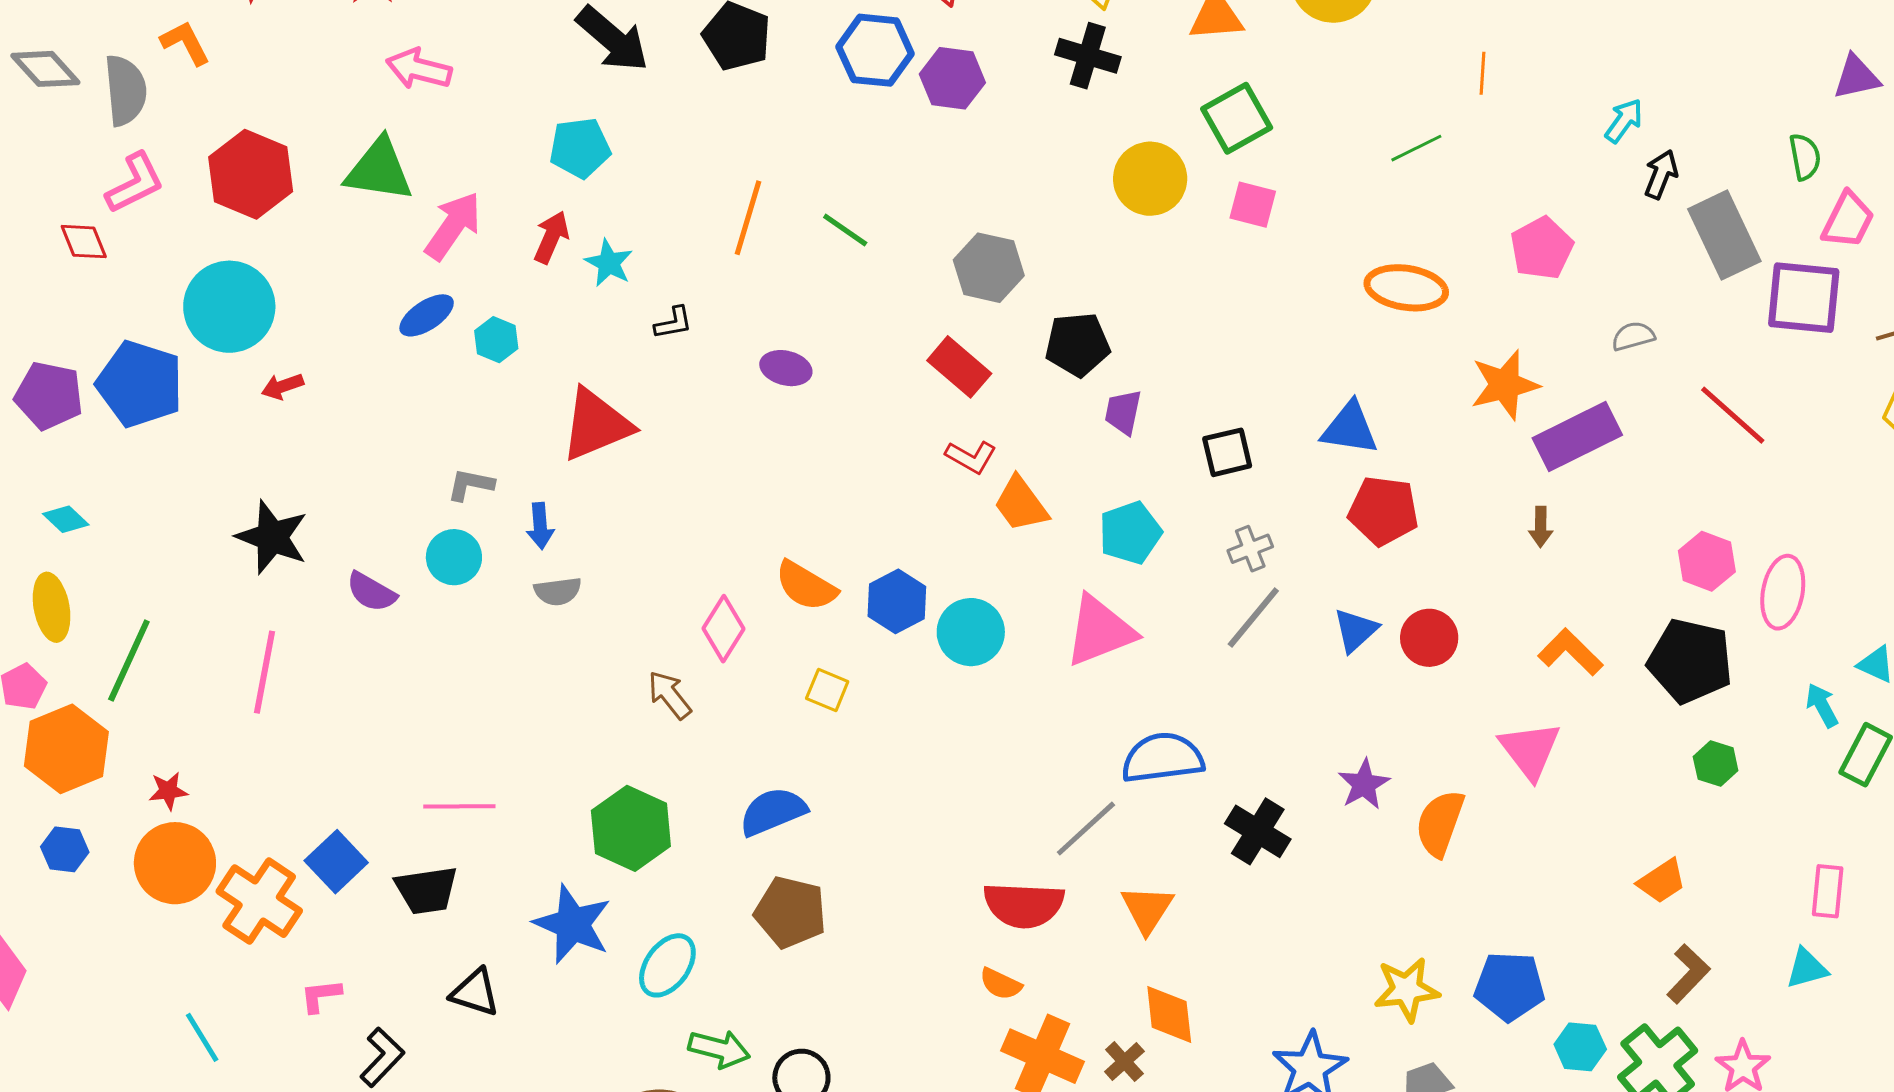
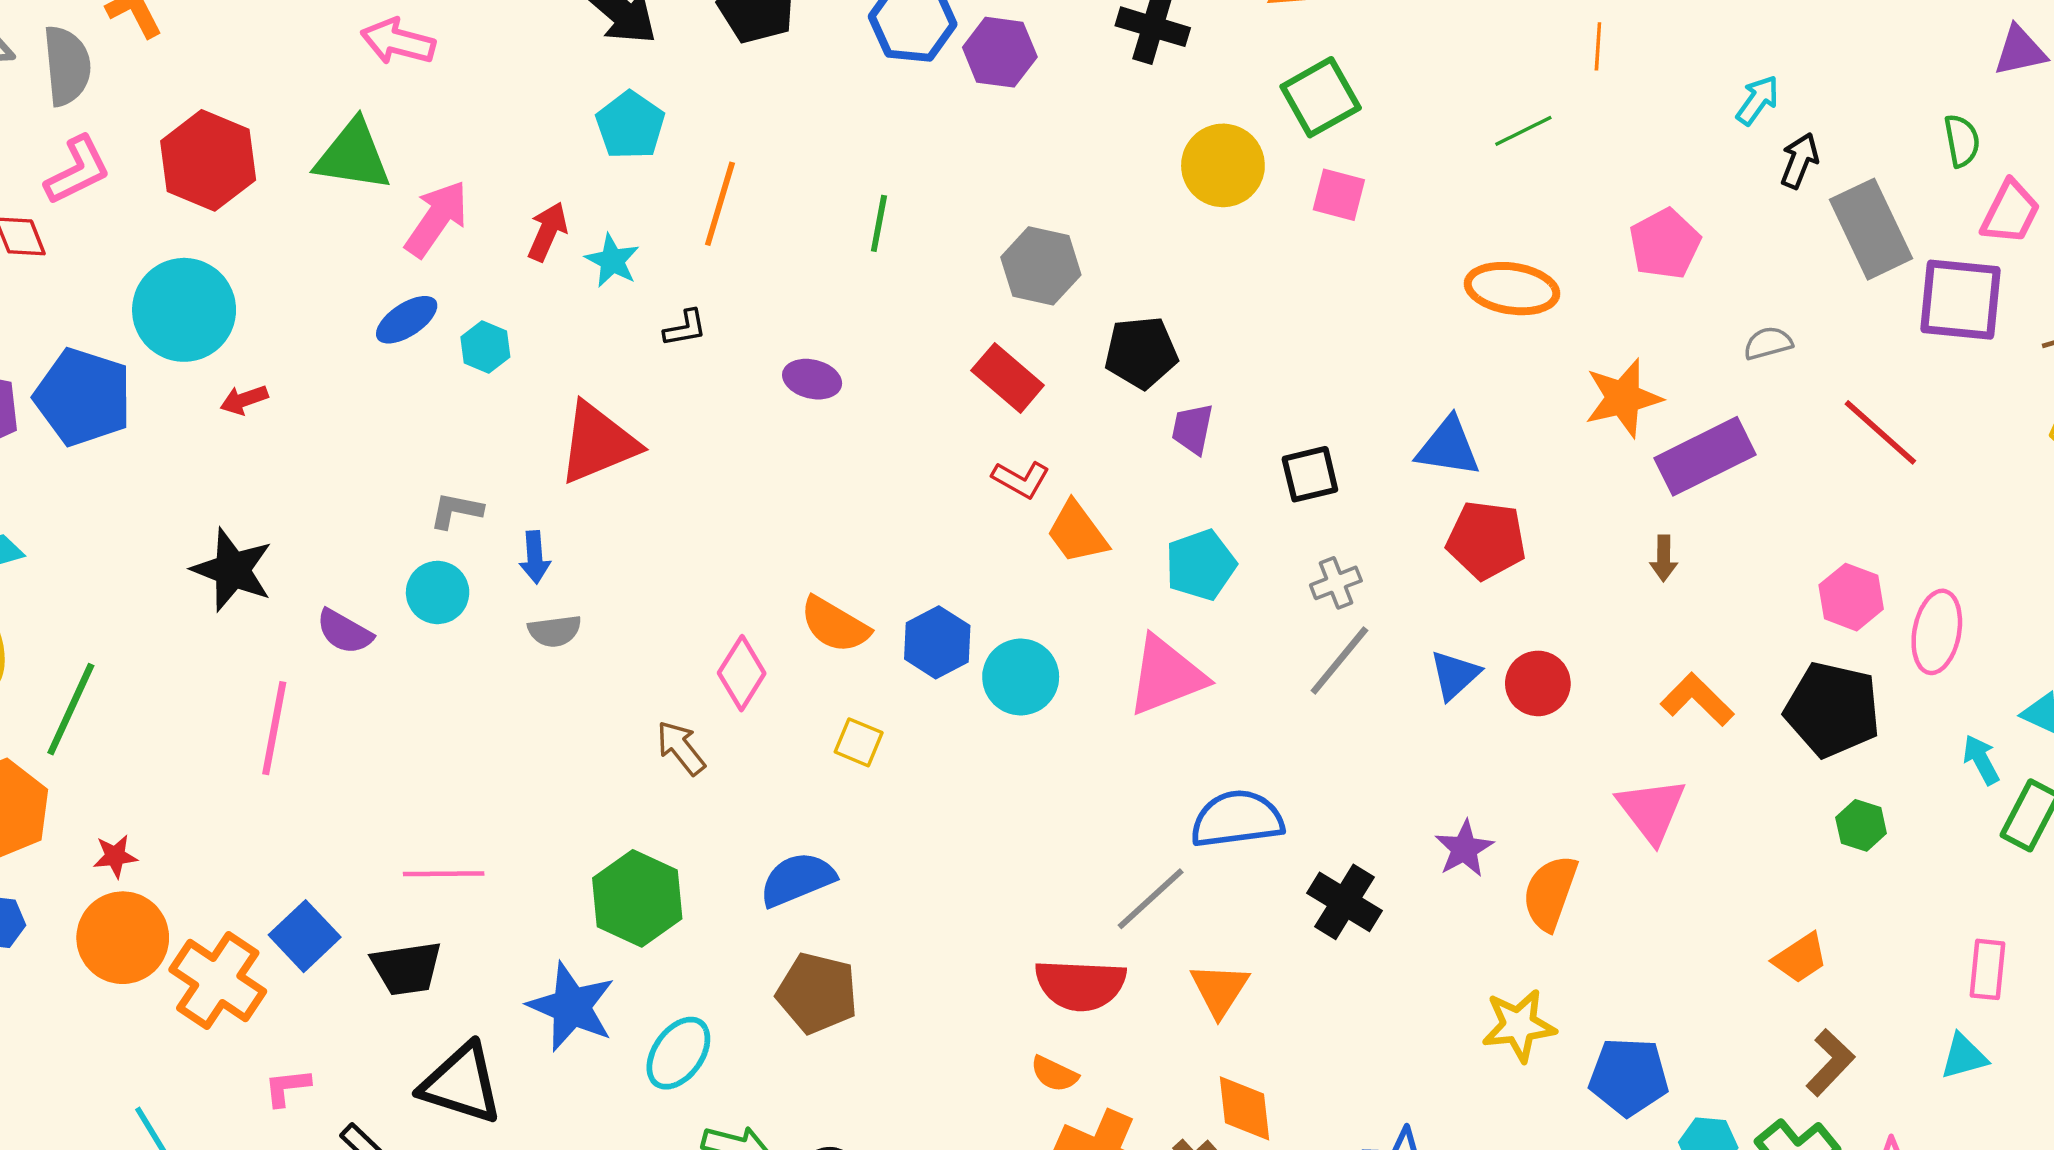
cyan pentagon: (580, 148) -> (630, 125), moved, turned -30
orange line: (748, 218) -> (720, 204), moved
green line: (845, 230) -> (879, 223), turned 66
pink line: (264, 672) -> (274, 728), moved
yellow star: (1407, 990) -> (1519, 1025), moved
black triangle: (475, 992) -> (461, 1084), size x1.5

